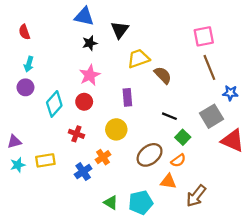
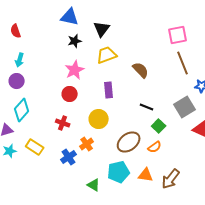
yellow trapezoid: (138, 59) -> (107, 55), moved
cyan diamond: (54, 104) -> (22, 110), moved
yellow rectangle: (45, 160) -> (35, 147), turned 42
orange triangle: (168, 181) -> (146, 175), moved
cyan pentagon: (141, 203) -> (119, 172), moved

